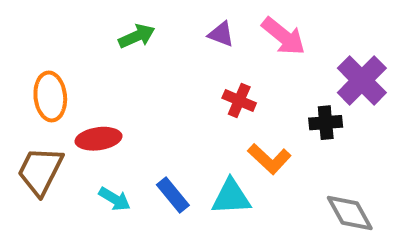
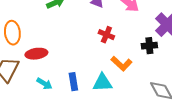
blue rectangle: (173, 195) -> (73, 82), turned 30

